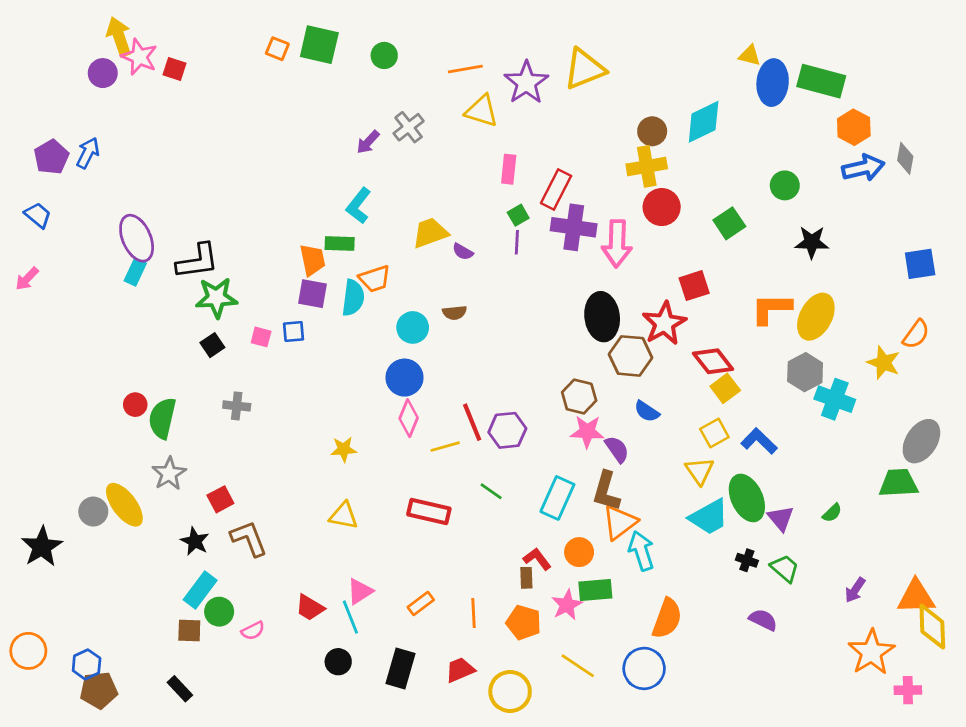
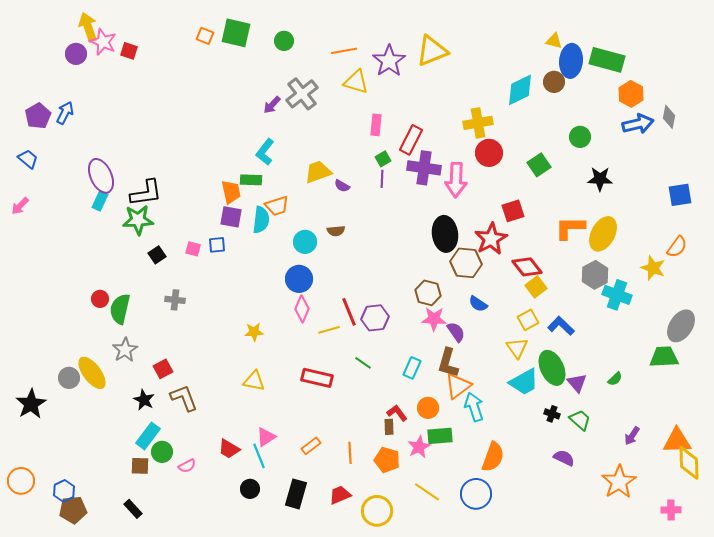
gray cross: (409, 127) -> (302, 94), size x1.4
brown circle: (652, 131) -> (554, 82), moved
green star: (216, 298) -> (138, 220), moved
cyan rectangle: (557, 498) -> (412, 368), size x0.7
orange star: (871, 652) -> (619, 482), moved

